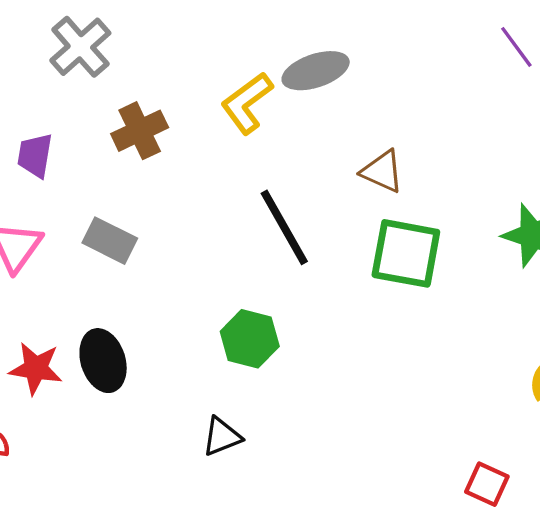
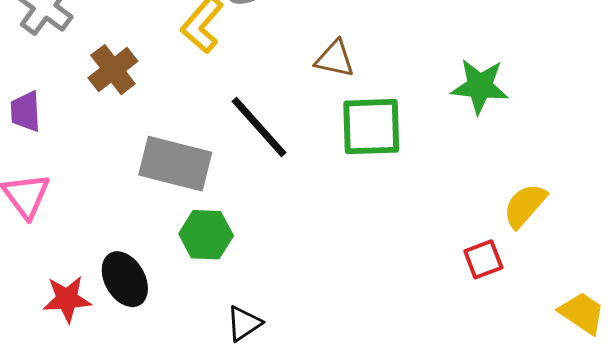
gray rectangle: (110, 241) -> (175, 164), moved, size x1.5
green hexagon: (250, 339) -> (206, 235), moved
red square: (487, 484) -> (483, 259), moved, turned -33

